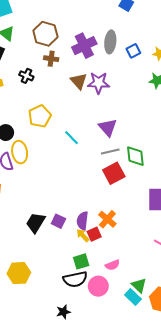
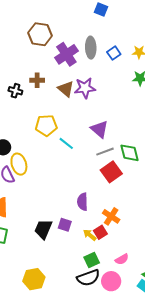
brown hexagon: (45, 34) -> (40, 34), moved
brown cross: (51, 59) -> (37, 80), moved
yellow pentagon: (40, 116) -> (46, 125), moved, turned 30
purple semicircle: (82, 221) -> (82, 202), moved

